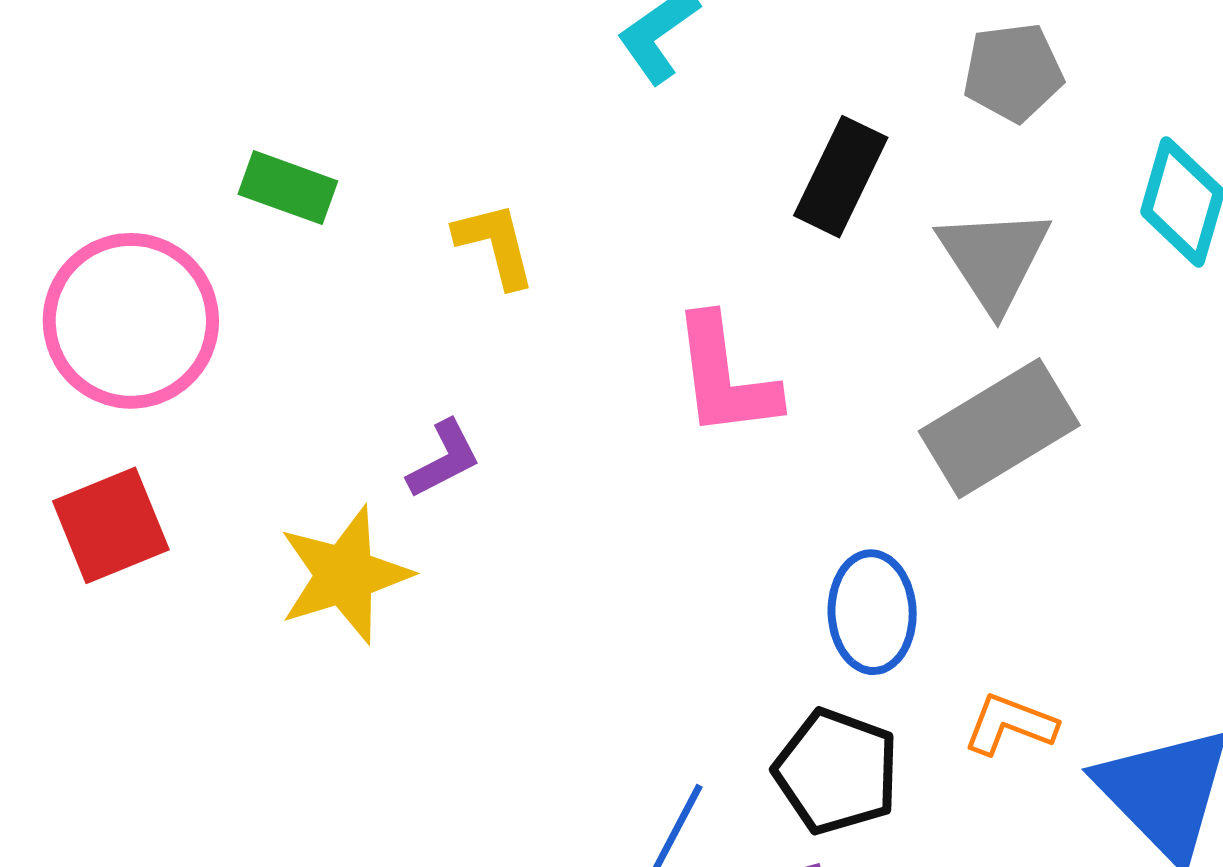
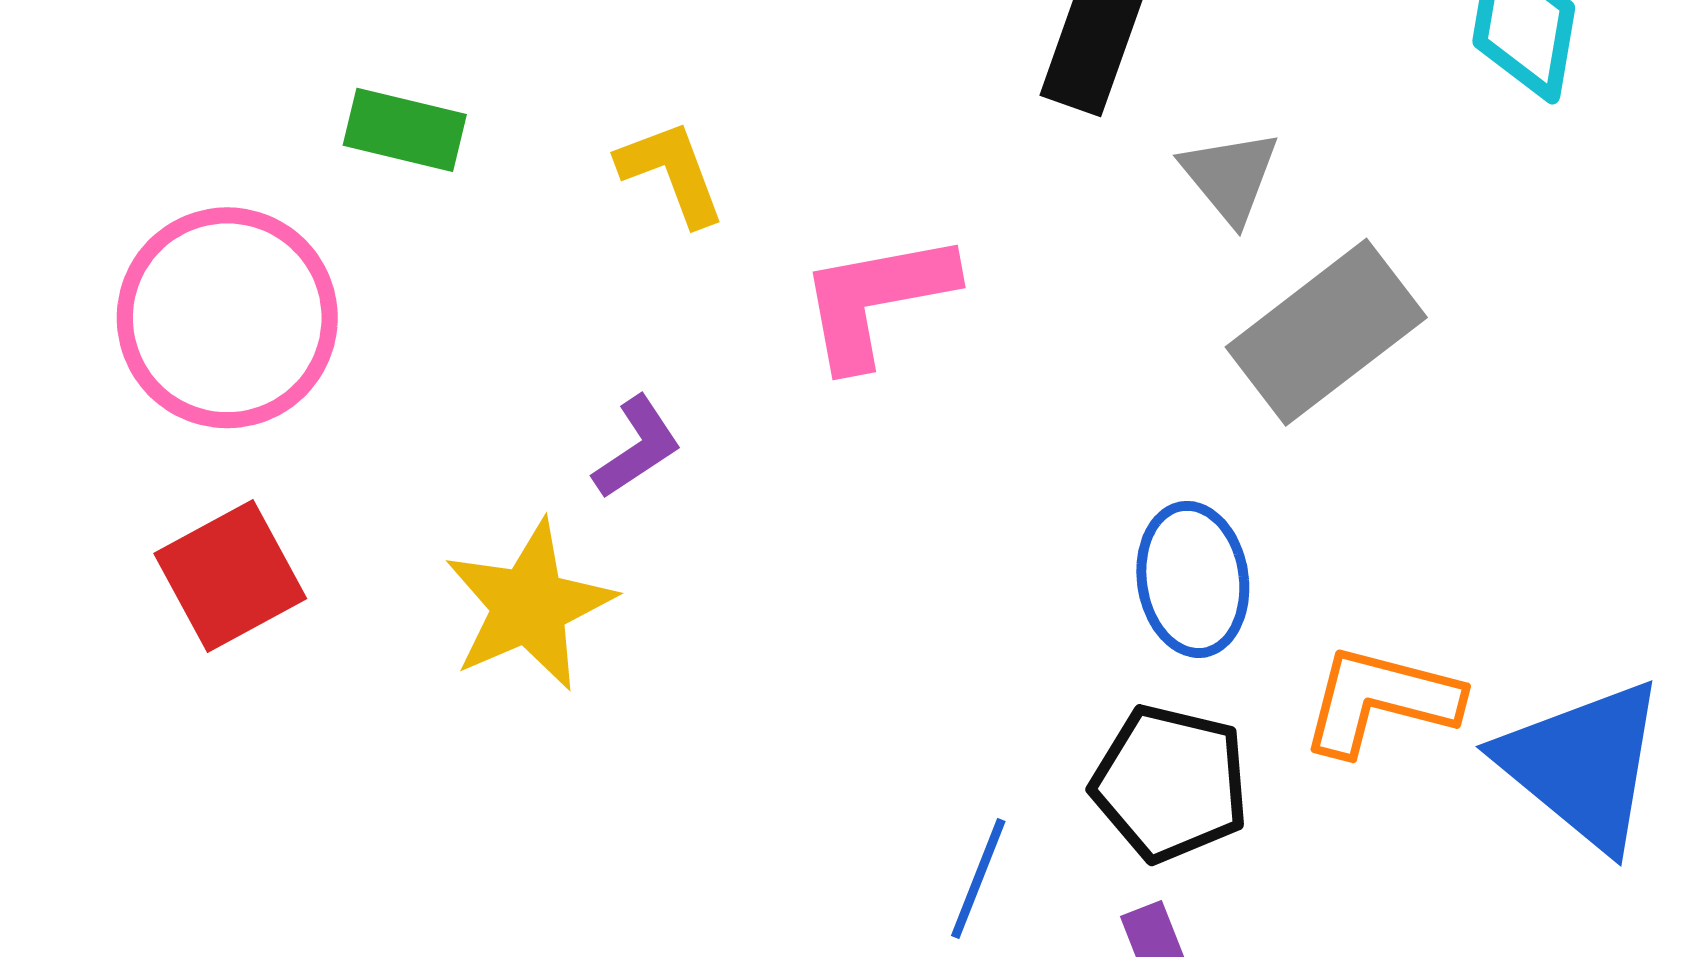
gray triangle: (994, 259) -> (1230, 177), moved, size x0.7
pink L-shape: (725, 377) -> (876, 300), moved, turned 93
orange L-shape: (1010, 724) -> (1380, 700), size x1.4

